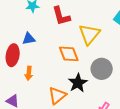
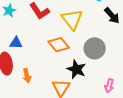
blue triangle: (29, 39) -> (16, 43), turned 32

